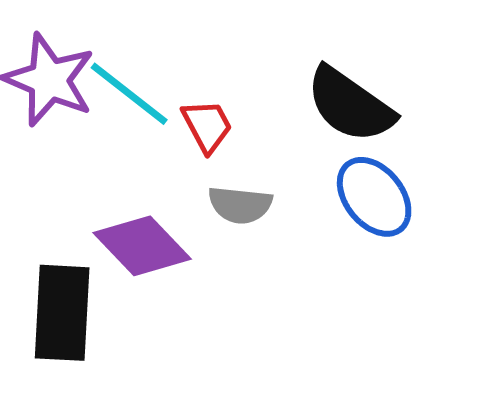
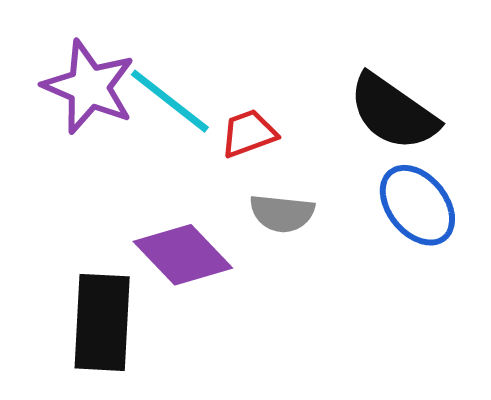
red trapezoid: (207, 126) -> (249, 133), turned -82

